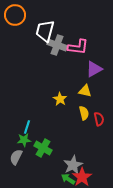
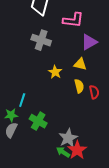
gray cross: (57, 45) -> (41, 40), moved
green star: (24, 140) -> (11, 115), moved

